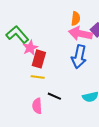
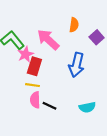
pink arrow: (80, 34) -> (48, 40), moved, turned 30
pink semicircle: (37, 106) -> (35, 100), moved

